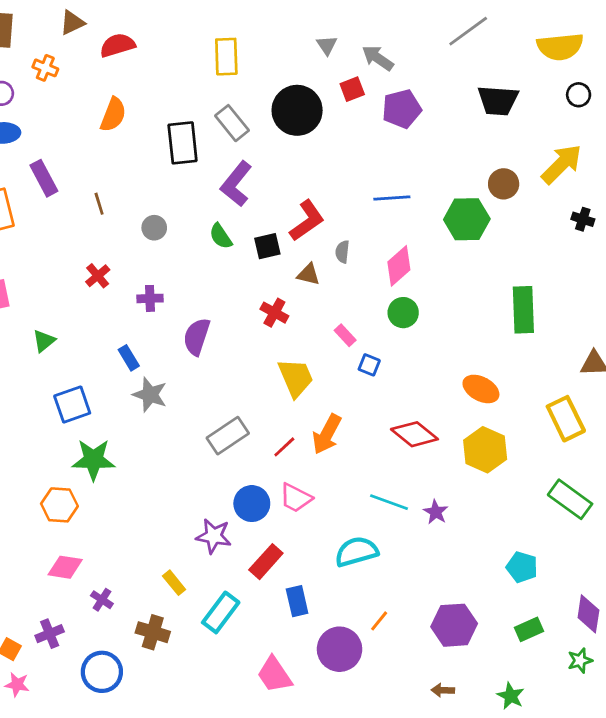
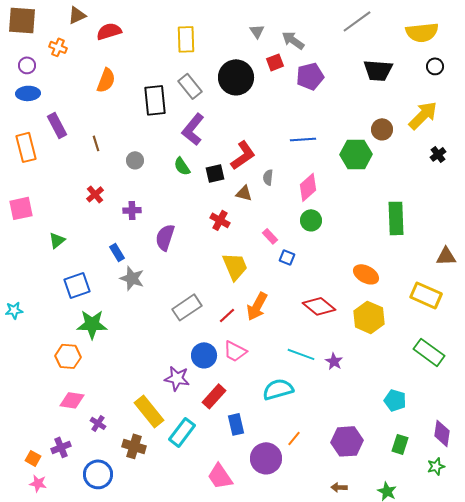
black cross: (583, 219) -> (438, 154), turned 35
yellow rectangle: (566, 419) -> (426, 295), turned -40
yellow rectangle: (174, 583) -> (149, 411), size x1.8
green rectangle: (529, 629) -> (400, 444), turned -48

